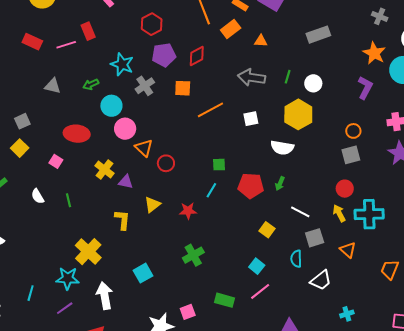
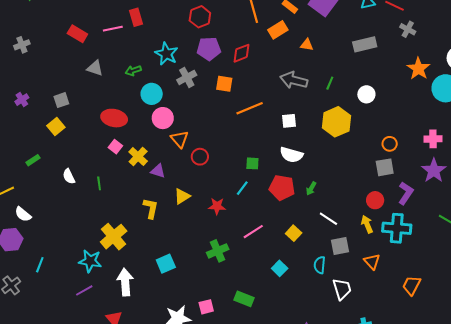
gray cross: (380, 16) -> (408, 29), moved
red rectangle: (32, 42) -> (77, 34), moved
white circle: (313, 83) -> (366, 94), moved
purple L-shape: (365, 88) -> (406, 193), moved
white semicircle: (282, 148) -> (291, 155), moved
pink square: (56, 161) -> (115, 147), moved
white trapezoid: (321, 280) -> (342, 289), turned -75
pink line: (260, 291) -> (253, 232), moved
cyan line: (31, 293) -> (40, 265), moved

